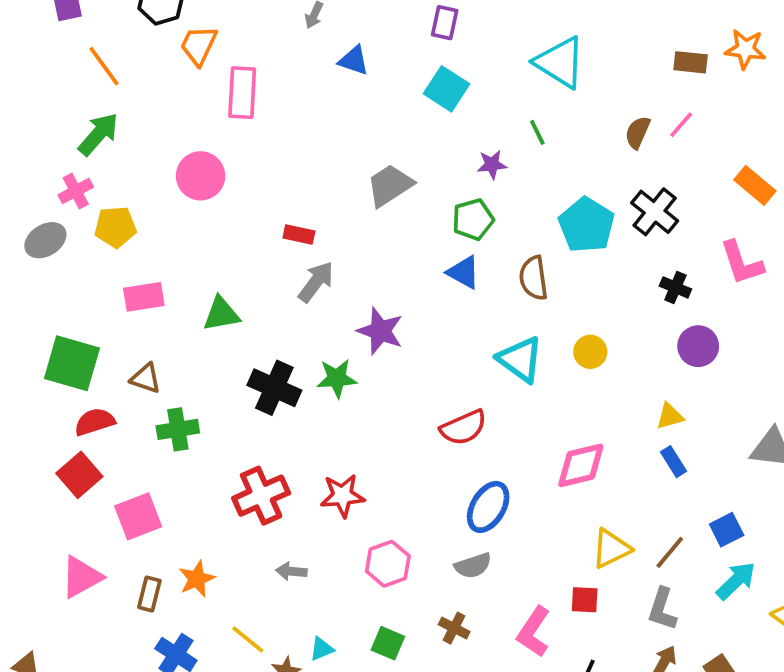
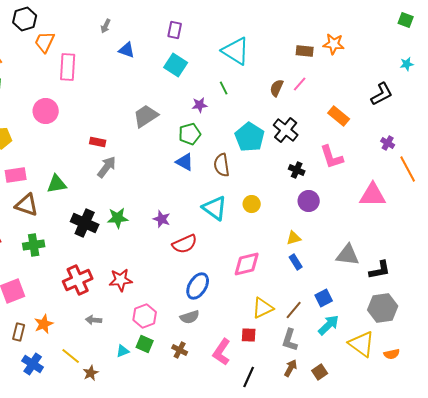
purple star: (380, 331) -> (162, 219), moved, size x0.7
brown triangle: (146, 378) -> (27, 205), moved, size x1.4
green square: (388, 643) -> (145, 344), moved
cyan triangle: (322, 649) -> (123, 351), moved

